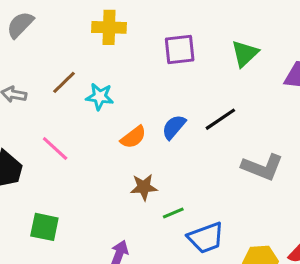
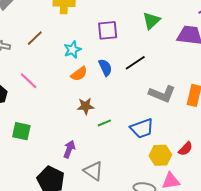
purple square: (180, 49) -> (108, 30), moved
cyan star: (100, 97) -> (72, 50), moved, turned -30
blue semicircle: (174, 127) -> (105, 67), turned 114
blue trapezoid: (206, 238) -> (142, 128), moved

